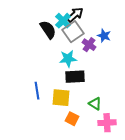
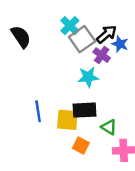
black arrow: (75, 15) -> (106, 34), moved
black semicircle: (48, 30) -> (21, 37), moved
cyan star: (68, 59) -> (88, 77), moved
black rectangle: (75, 77) -> (84, 110), moved

